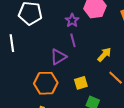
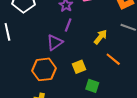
purple line: (73, 40) -> (68, 25), turned 40

